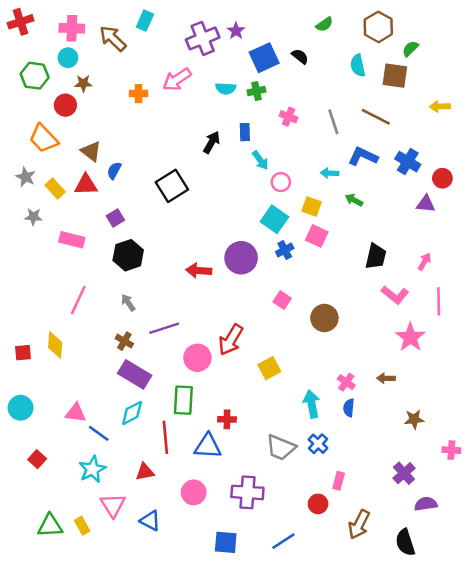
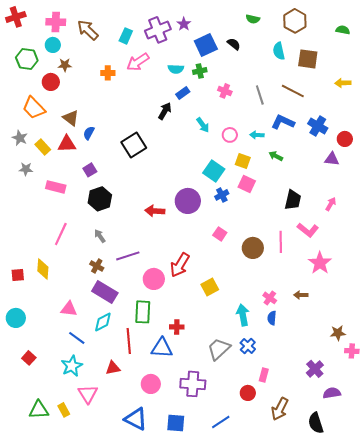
cyan rectangle: (145, 21) -> (126, 36), moved
green semicircle: (324, 24) -> (253, 19), turned 48
green semicircle: (410, 49) -> (343, 30), moved, turned 56
blue rectangle: (245, 132) -> (183, 93), moved, turned 56
pink circle: (281, 182) -> (230, 135), moved
pink line: (439, 301) -> (281, 242), moved
pink triangle: (76, 413) -> (69, 309), moved
brown star: (414, 419) -> (338, 333), moved
gray trapezoid: (281, 448) -> (219, 349), turned 115
blue triangle: (150, 521) -> (136, 419), moved, size x1.4

